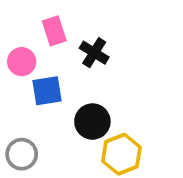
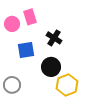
black cross: (94, 53) -> (54, 38), moved
pink circle: (22, 62) -> (12, 24), moved

